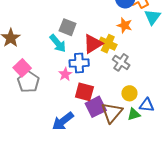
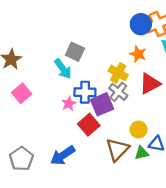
red triangle: (93, 44) -> (150, 84), moved
gray cross: (121, 62) -> (118, 92), moved
gray pentagon: (28, 82) -> (21, 159), moved
red square: (84, 92) -> (89, 125), turned 30
purple square: (96, 107) -> (102, 104), moved

